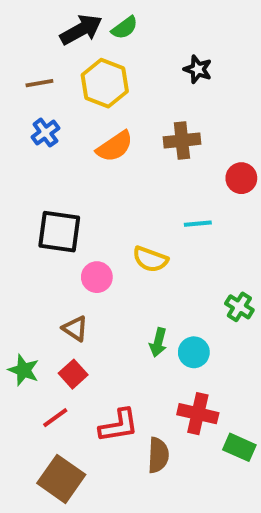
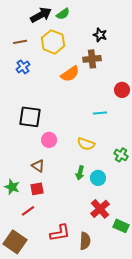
brown cross: (182, 141) -> (92, 59), moved
orange semicircle: (115, 146) -> (70, 74), moved
yellow semicircle: (150, 259) -> (86, 144), moved
red square: (73, 374) -> (37, 189), turned 32
red cross: (198, 414) -> (100, 209), turned 36
red L-shape: (119, 426) -> (60, 233), moved
brown semicircle: (158, 455) -> (85, 241), moved
brown square: (61, 479) -> (15, 242), moved

